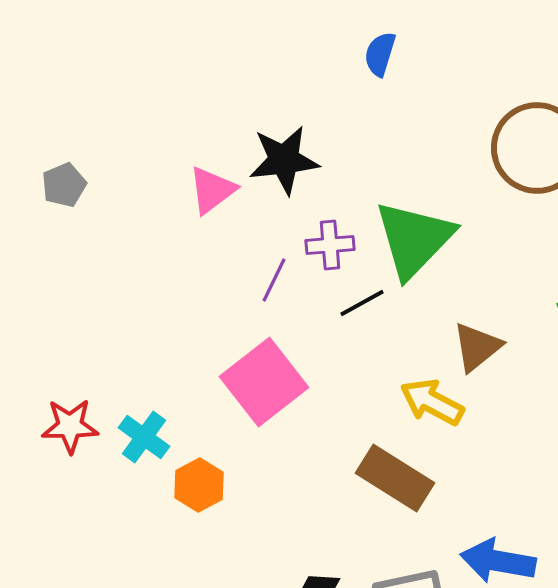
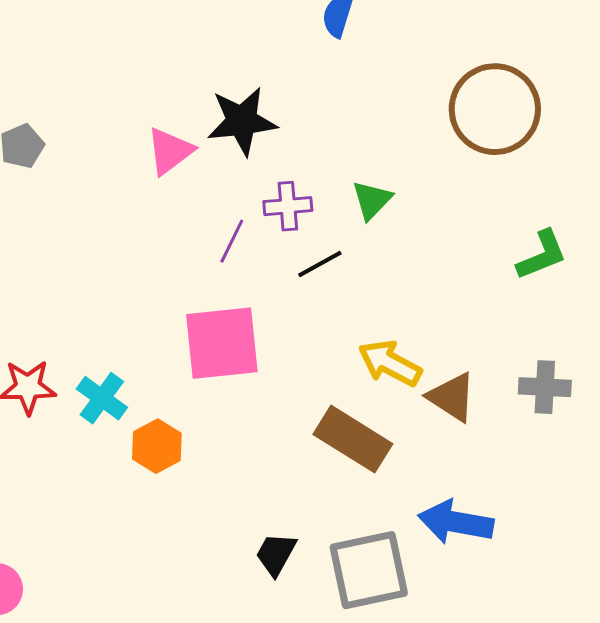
green triangle: (414, 239) -> (372, 200), size x0.5
brown triangle: (477, 347) -> (452, 397), moved, turned -48
pink square: (264, 382) -> (222, 343), turned 32

